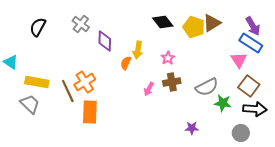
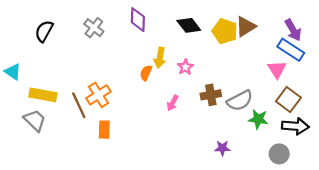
purple diamond: (105, 41) -> (138, 20), moved
pink star: (168, 58) -> (185, 67), moved
brown cross: (172, 82) -> (211, 95), moved
orange rectangle: (90, 112) -> (104, 130), size x0.7

